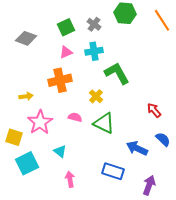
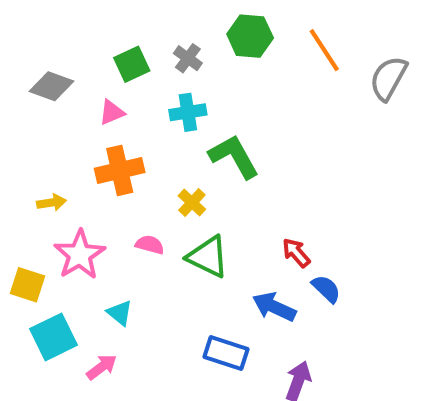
pink triangle: (66, 52) -> (112, 112), moved
red arrow: (154, 110) -> (296, 253), moved
pink arrow: (70, 179) -> (102, 367), moved, turned 63

